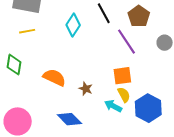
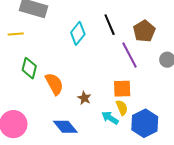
yellow line: (27, 31) -> (16, 34), moved
green diamond: (14, 65) -> (29, 68), moved
orange semicircle: (54, 78) -> (54, 84), turned 30

